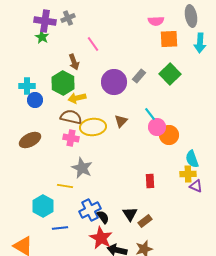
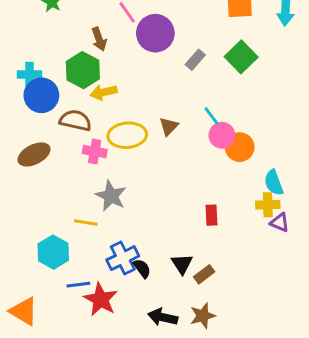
purple circle: (114, 82) -> (155, 33), moved
blue circle: (35, 100) -> (41, 95), size x1.5
brown semicircle: (71, 117) -> (75, 120), moved
red star: (101, 238) -> (101, 299), moved

